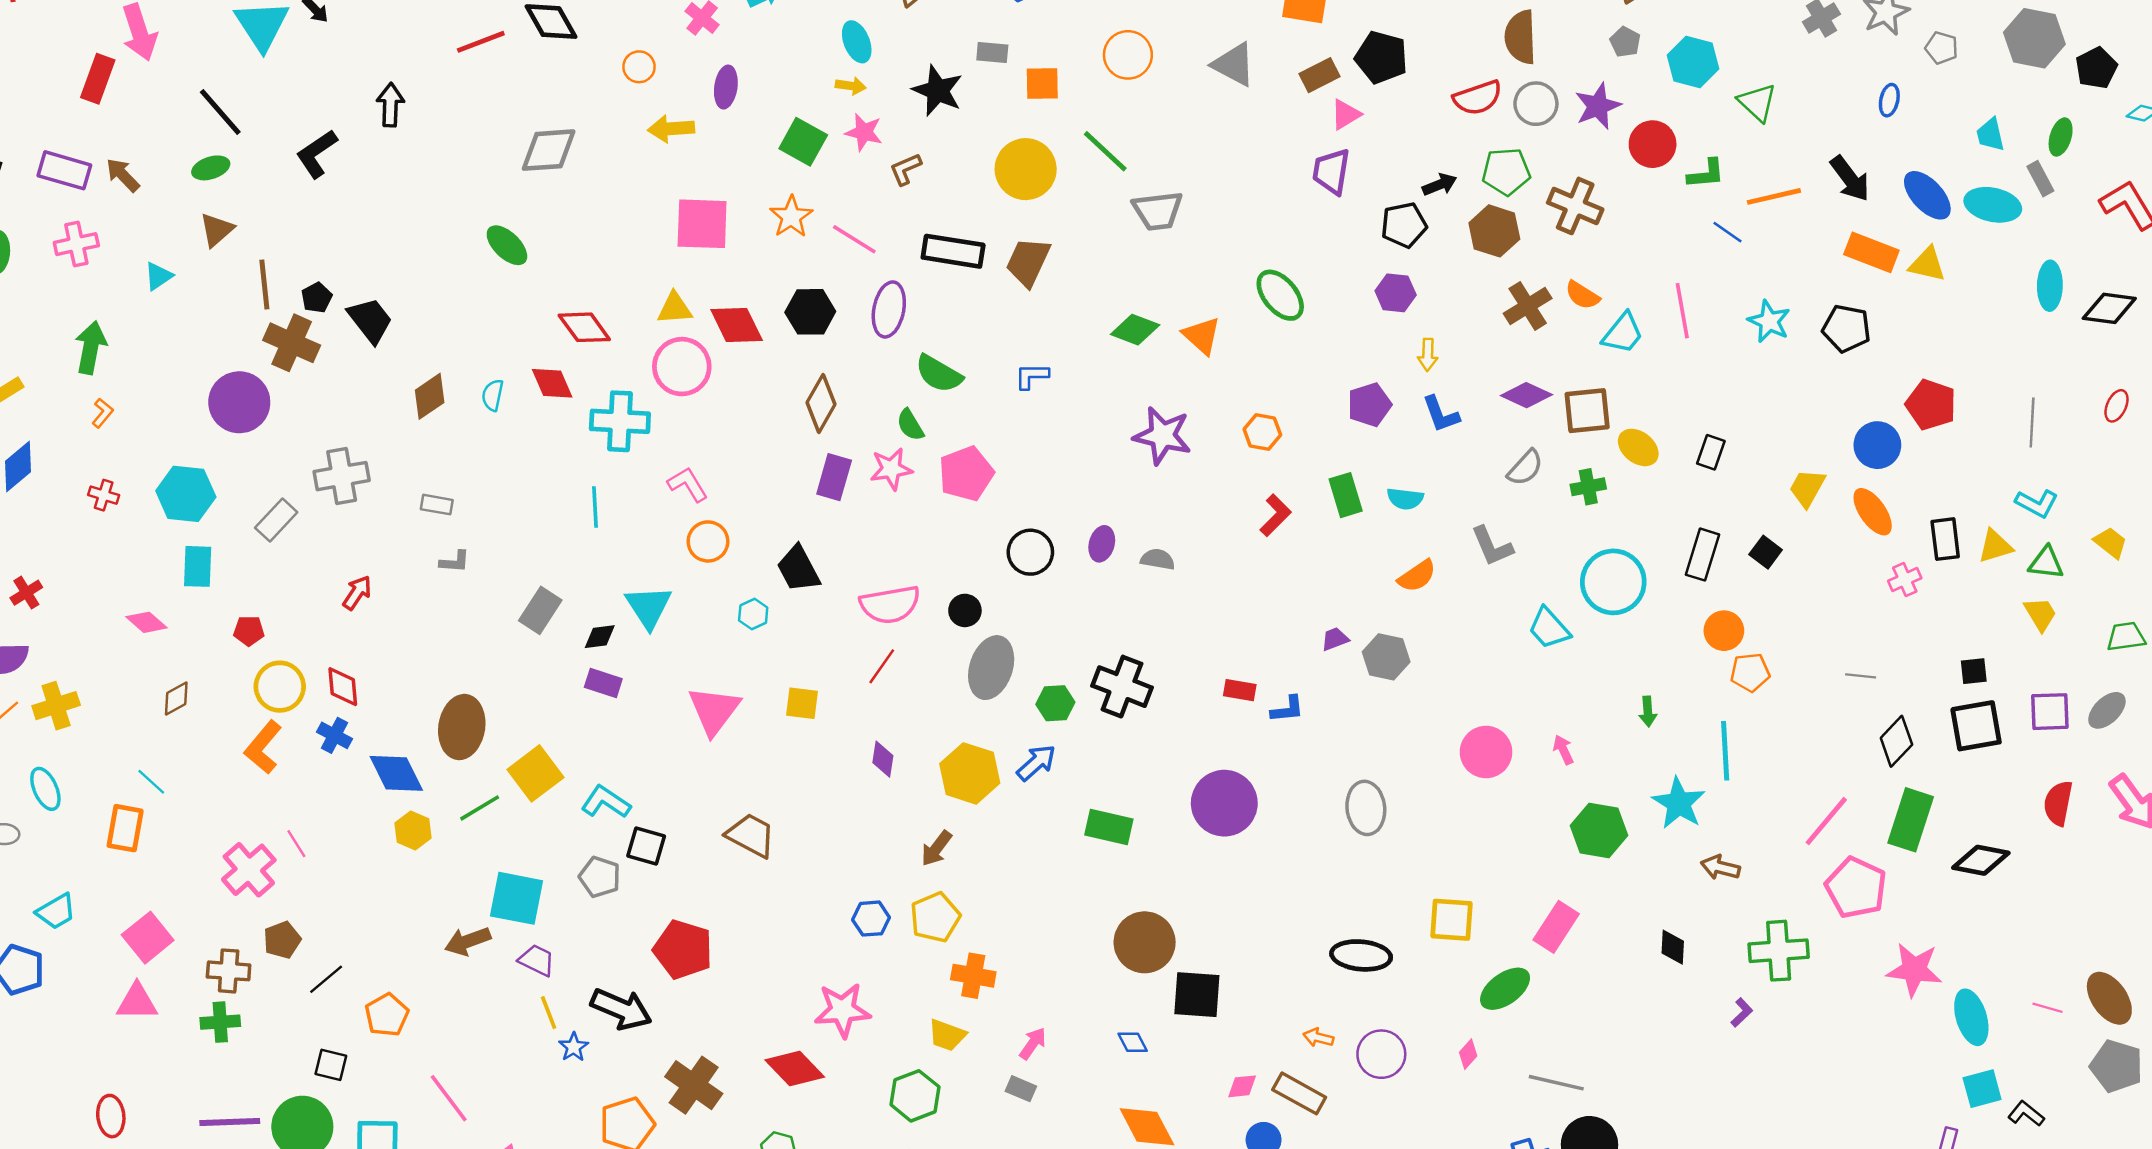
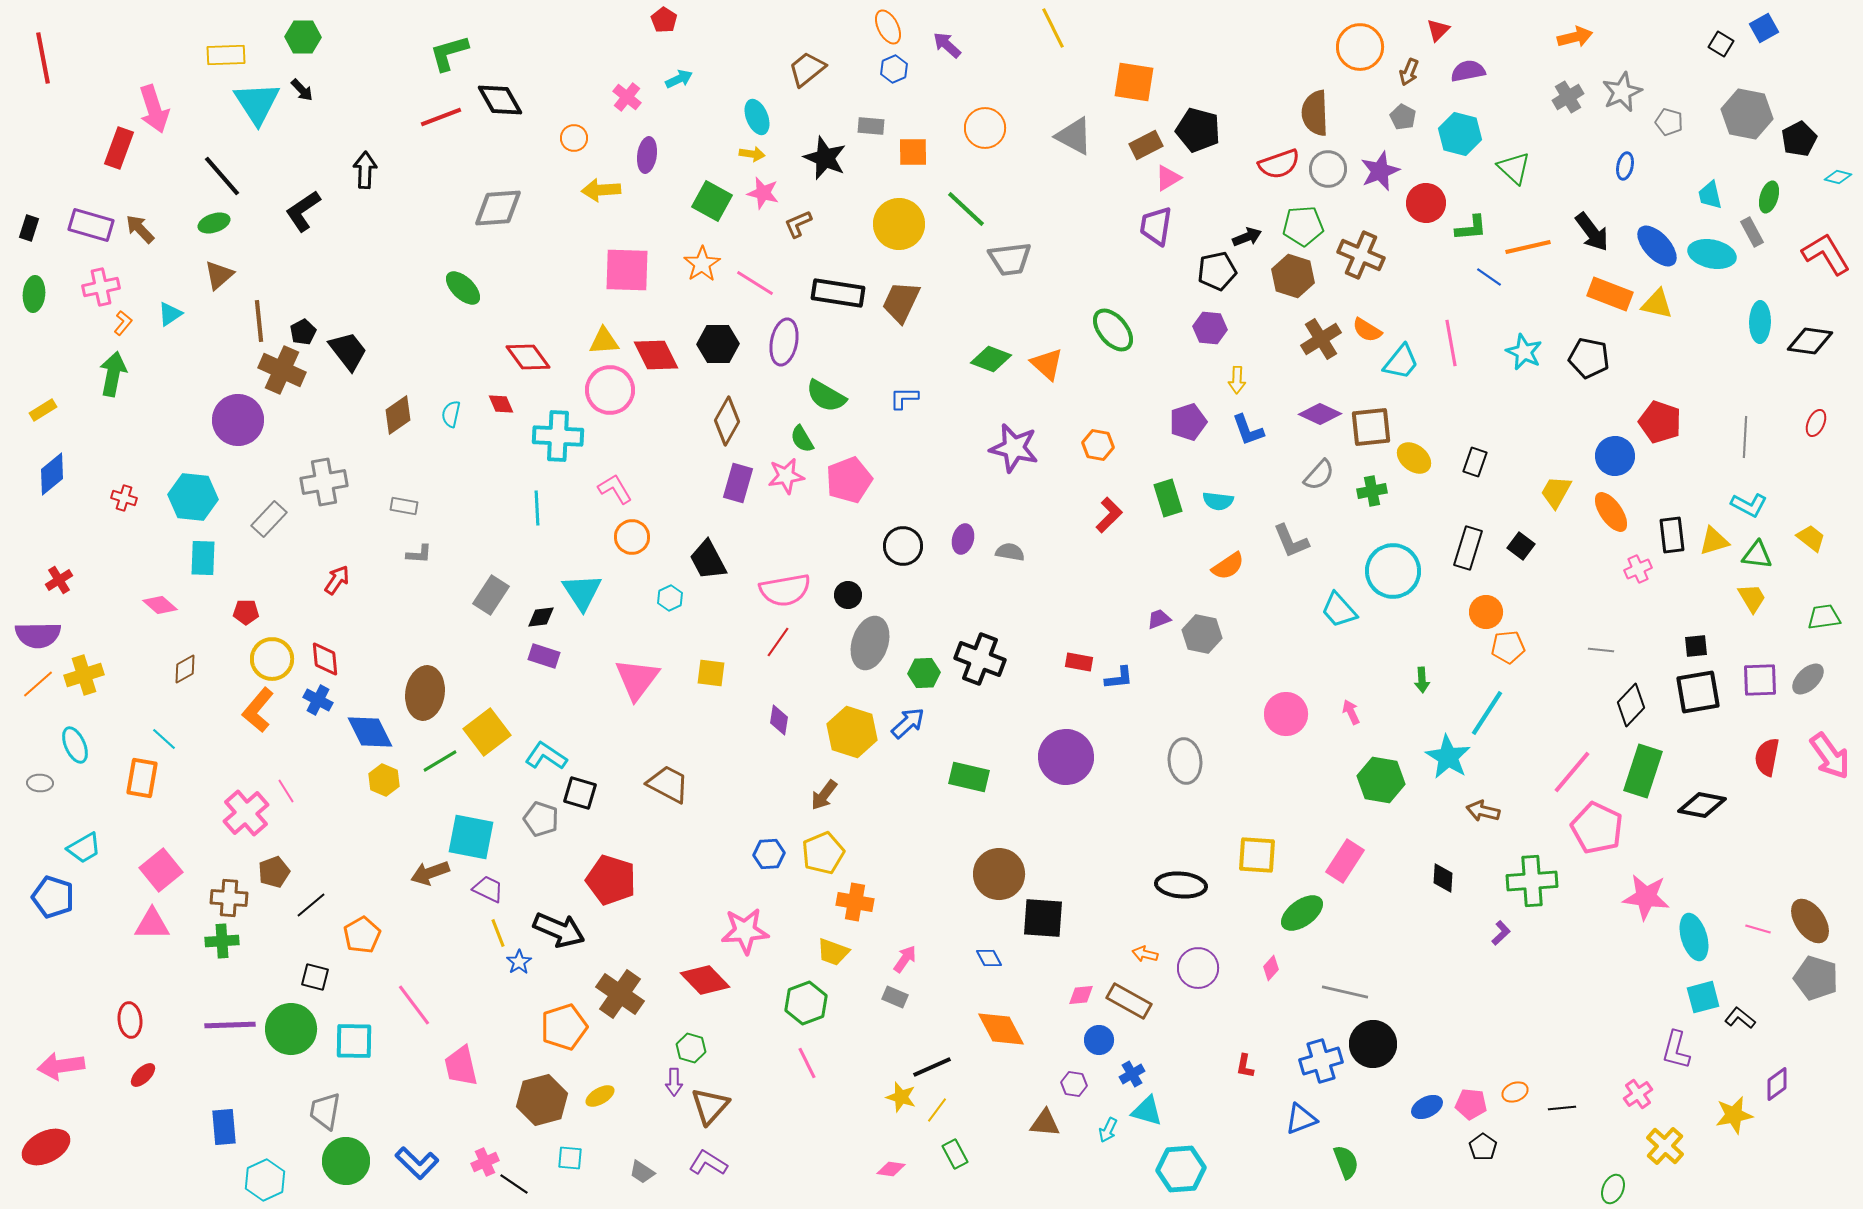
red diamond: (552, 383) -> (501, 404), size x0.7
orange L-shape: (102, 413) -> (123, 323), moved
cyan line: (1725, 751) -> (1487, 713), turned 36

